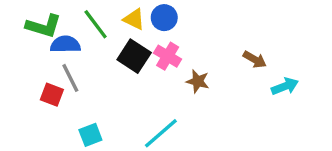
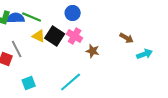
yellow triangle: (134, 19) -> (39, 36), moved
green line: (96, 24) -> (32, 17), turned -30
blue semicircle: (65, 44) -> (16, 18), moved

